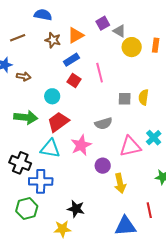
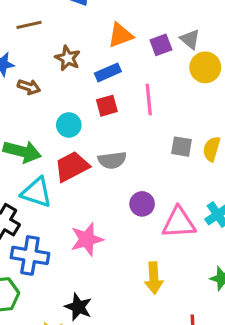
purple square: (103, 23) -> (161, 45), moved
brown star: (53, 40) -> (68, 58), moved
red square: (74, 81) -> (107, 106), turned 32
gray semicircle: (103, 123) -> (112, 160), moved
pink star: (81, 145) -> (87, 239), moved
cyan triangle: (50, 149) -> (36, 192), moved
purple circle: (103, 166) -> (142, 204), moved

